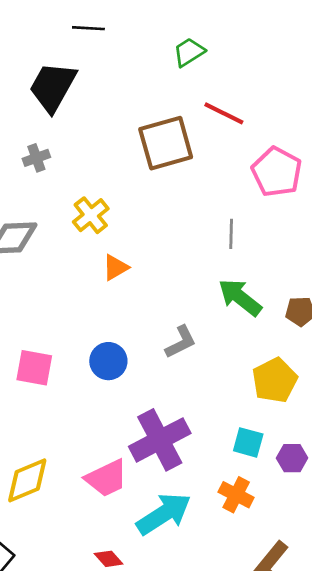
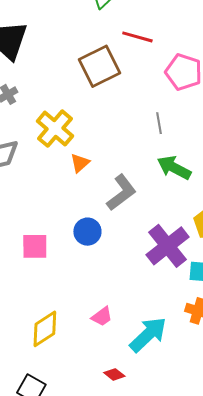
yellow cross: (91, 215) -> (55, 129), size x1.4
gray L-shape: (181, 342) -> (121, 193), moved, size x1.4
purple cross: (160, 440) -> (168, 246), moved
pink trapezoid: (106, 478) -> (102, 316), size x0.7

